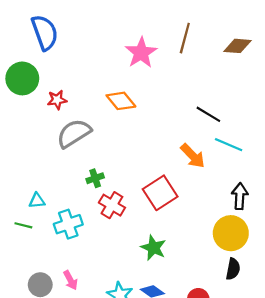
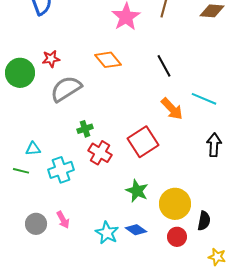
green circle: (22, 78) -> (20, 73), moved
black line: (208, 114) -> (164, 66), moved, turned 30
yellow circle: (231, 233) -> (175, 204), moved
black semicircle: (233, 269) -> (204, 221), moved

